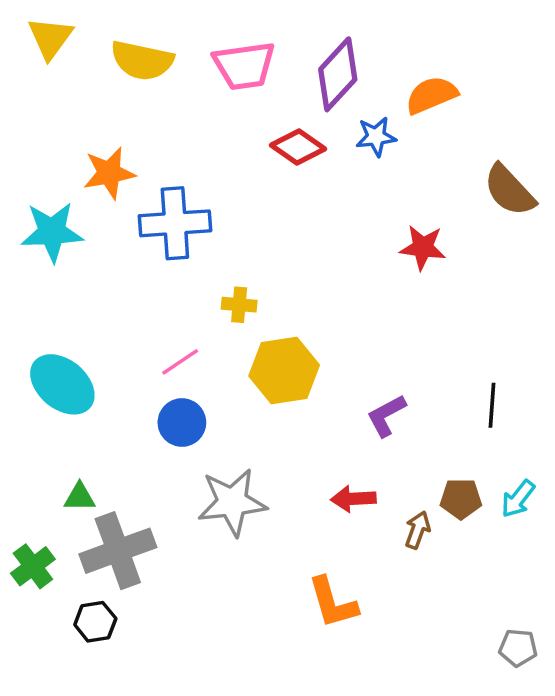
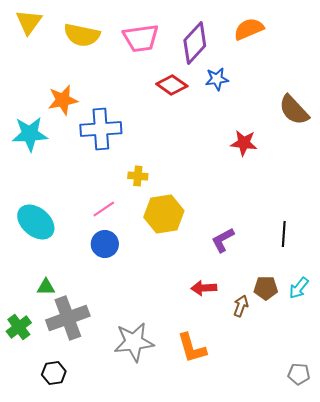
orange semicircle: (431, 95) -> (249, 29), moved
gray star: (232, 502) -> (134, 342), moved
black hexagon: (95, 622) -> (54, 373), moved

